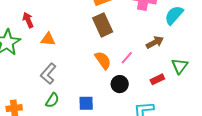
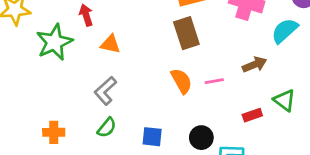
pink line: (127, 58) -> (214, 81), turned 32
green triangle: (180, 66) -> (285, 100), turned -36
black circle: (120, 84) -> (201, 138), moved

